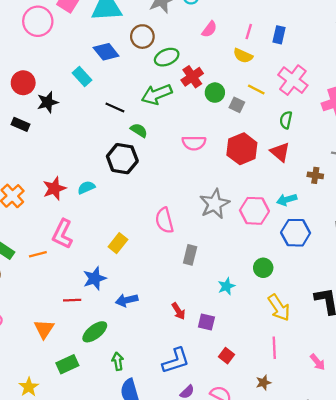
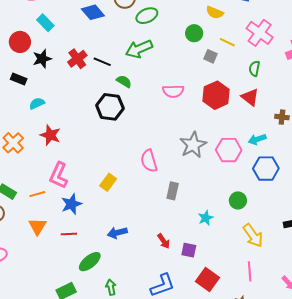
cyan rectangle: (82, 77) -> (45, 23), moved
red cross: (192, 77) -> (77, 59), moved
green circle: (215, 93) -> (194, 33), moved
cyan semicircle: (86, 187) -> (37, 103), moved
red star: (54, 188) -> (50, 135), turned -30
blue star: (95, 278) -> (71, 204), moved
orange triangle: (44, 329) -> (38, 226), moved
red square: (227, 356) -> (207, 279), size x1.6

